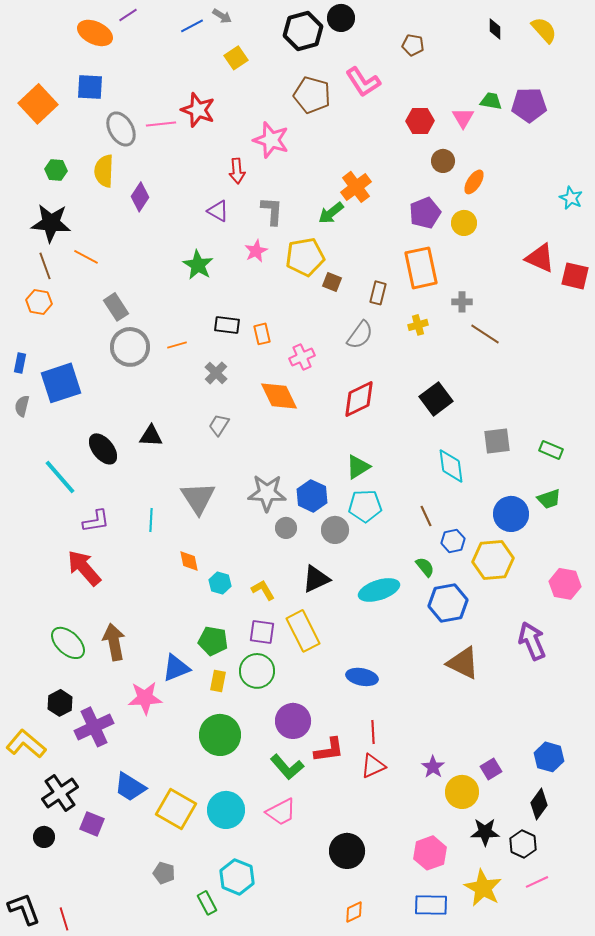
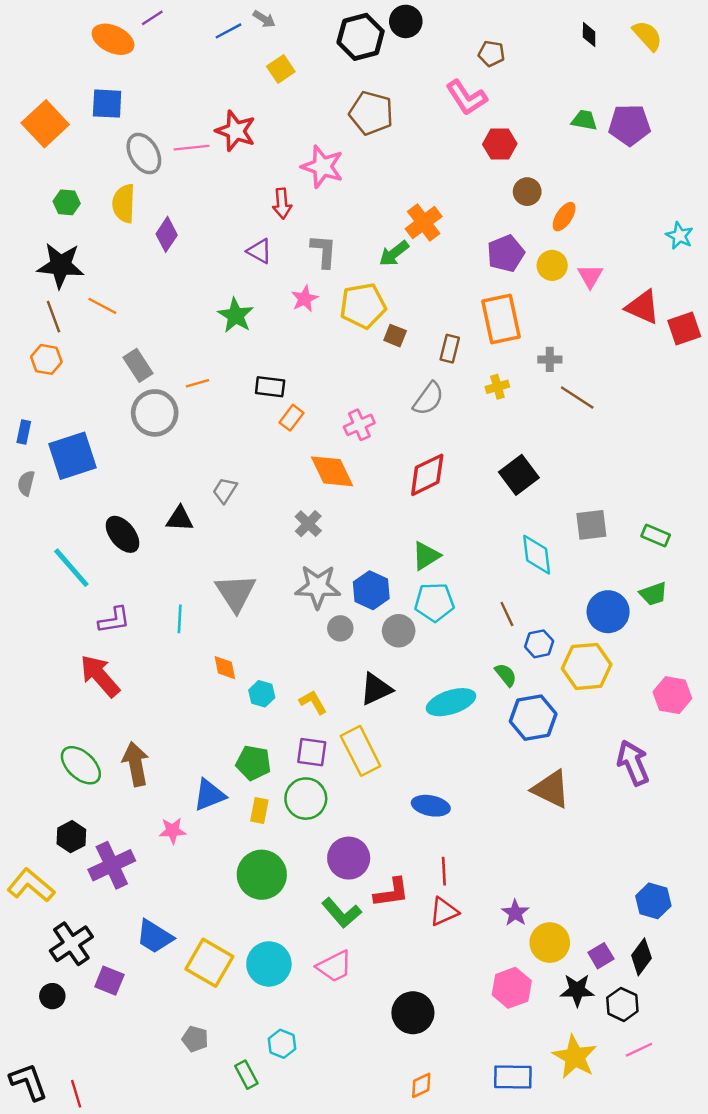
pink L-shape: (363, 82) -> (466, 98), moved
pink triangle: (463, 118) -> (590, 276), moved
red square: (575, 276) -> (684, 328), turned -32
orange rectangle: (262, 334) -> (292, 418), moved, turned 50
orange line: (177, 345) -> (198, 383), moved
gray cross: (216, 373) -> (308, 524), moved
gray trapezoid: (219, 425) -> (225, 490), moved
pink star: (145, 698) -> (173, 831), size x0.7
purple square: (491, 769) -> (601, 956), moved
pink hexagon: (430, 853) -> (512, 988), moved
cyan hexagon: (237, 877) -> (282, 1044), size x0.7

